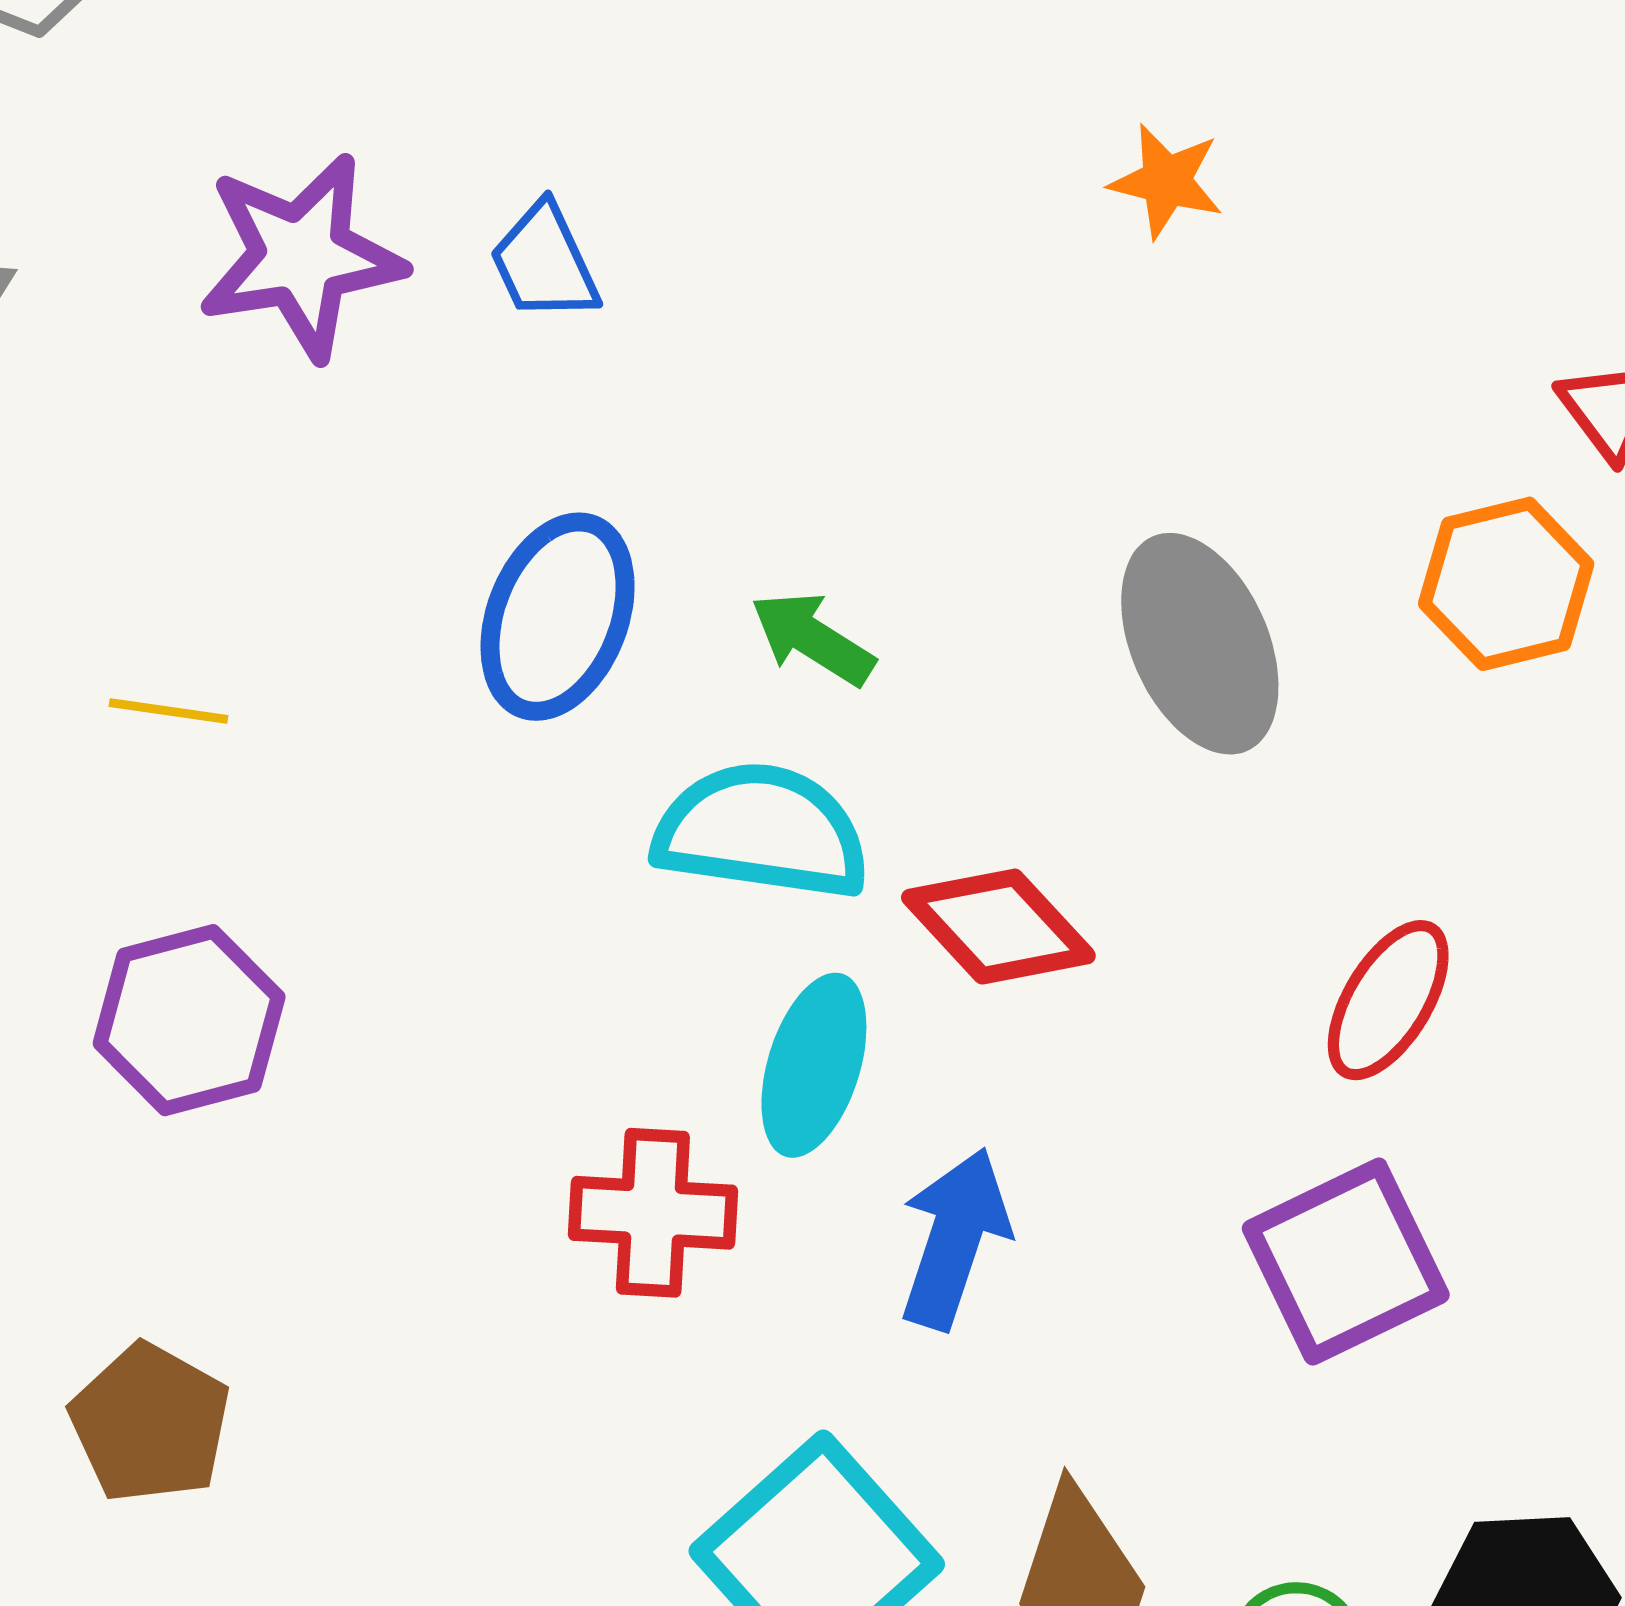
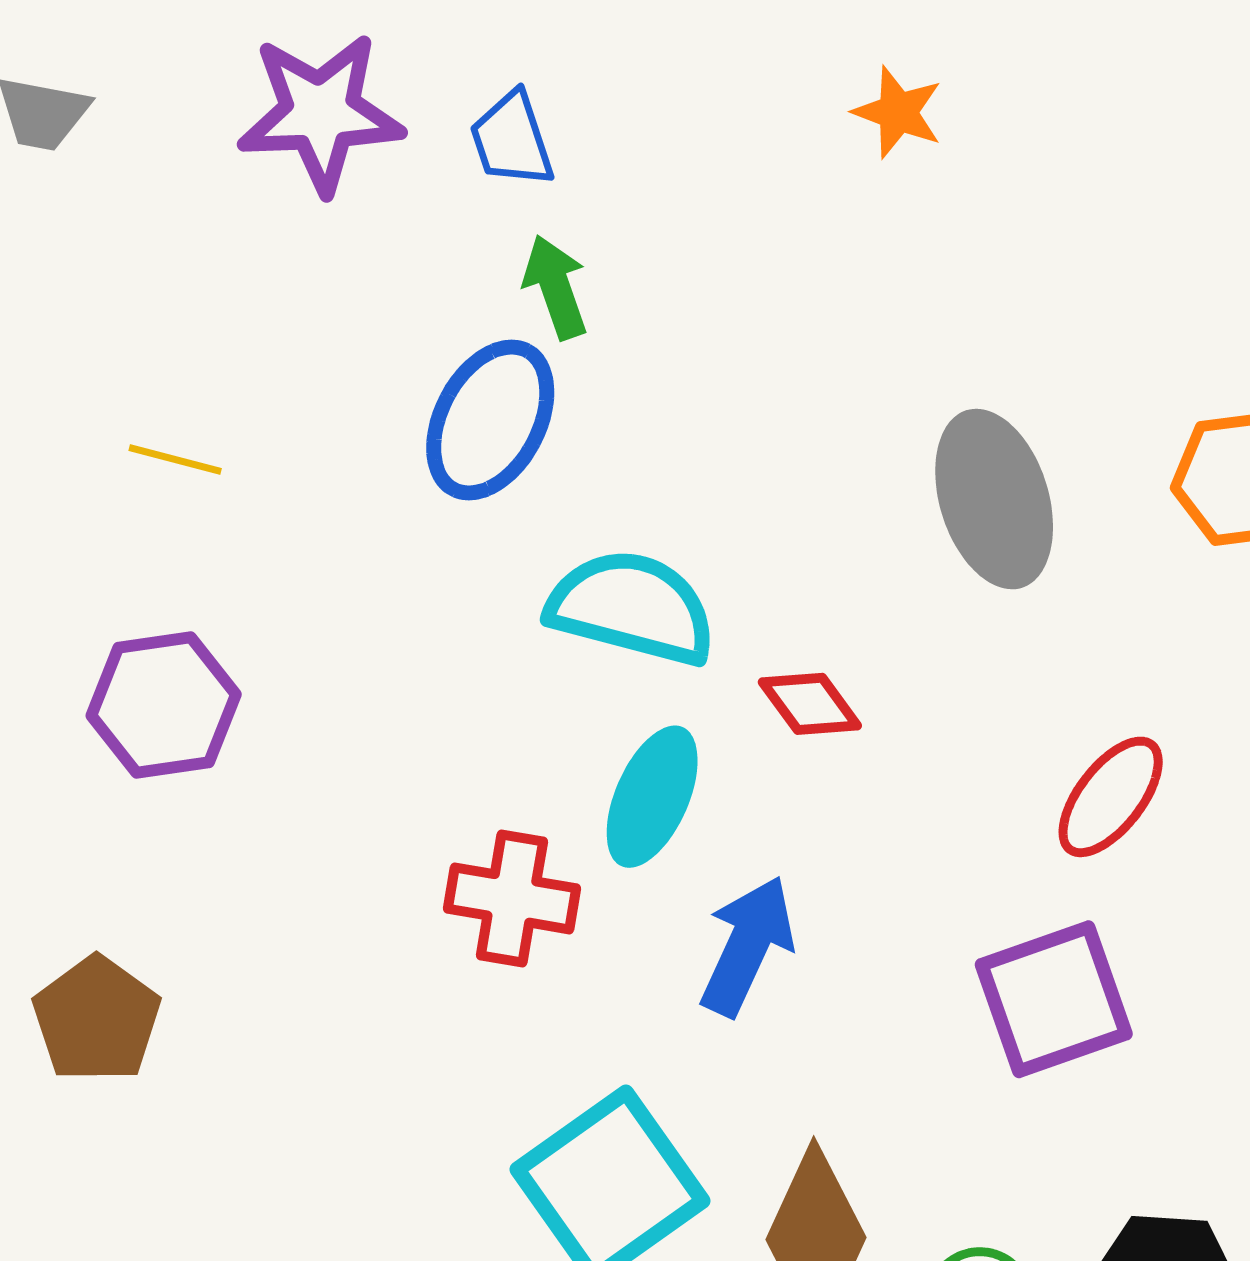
orange star: (1166, 181) -> (898, 112), moved
green arrow: (813, 638) -> (556, 287), moved, turned 32
red diamond: (998, 927) -> (810, 704), size x0.7

